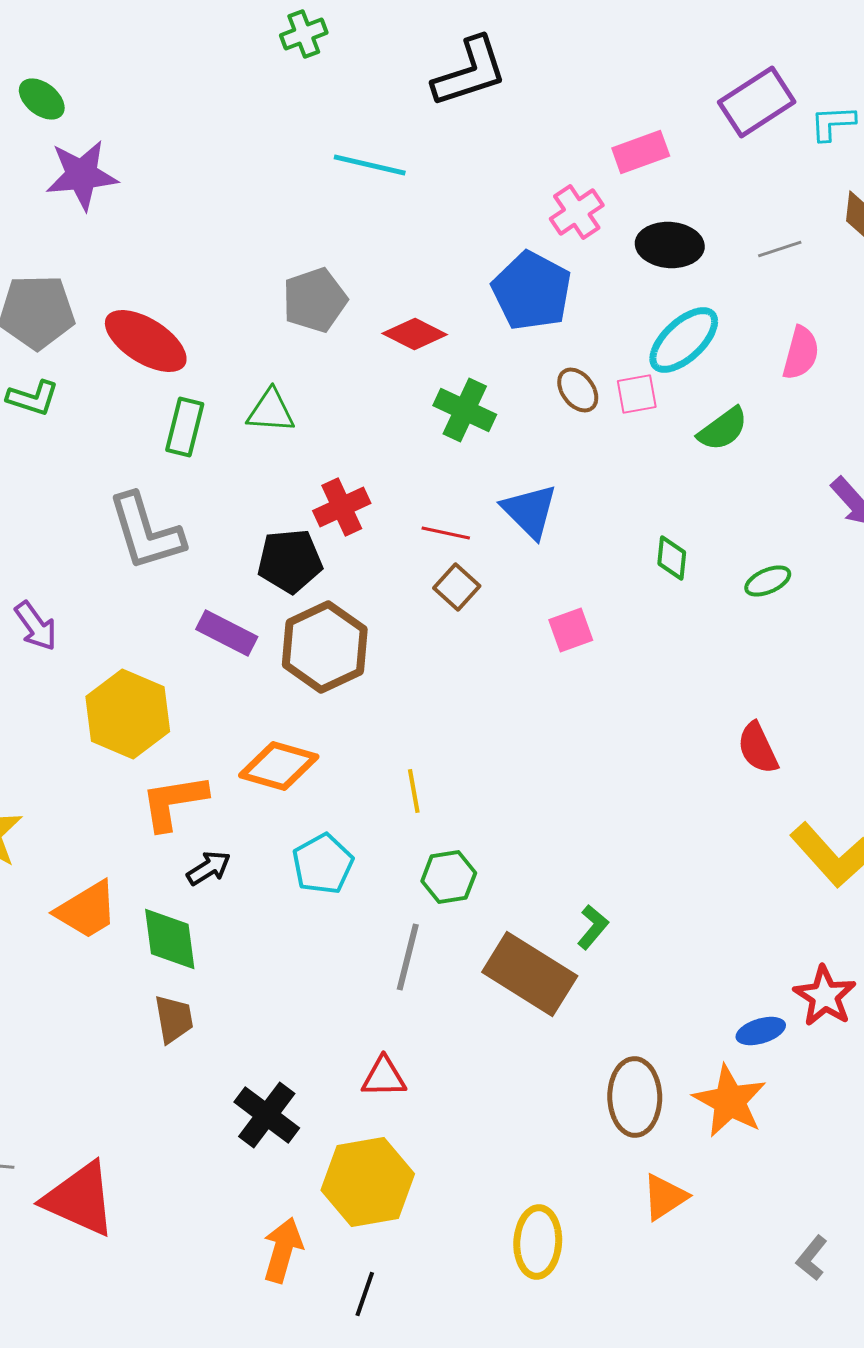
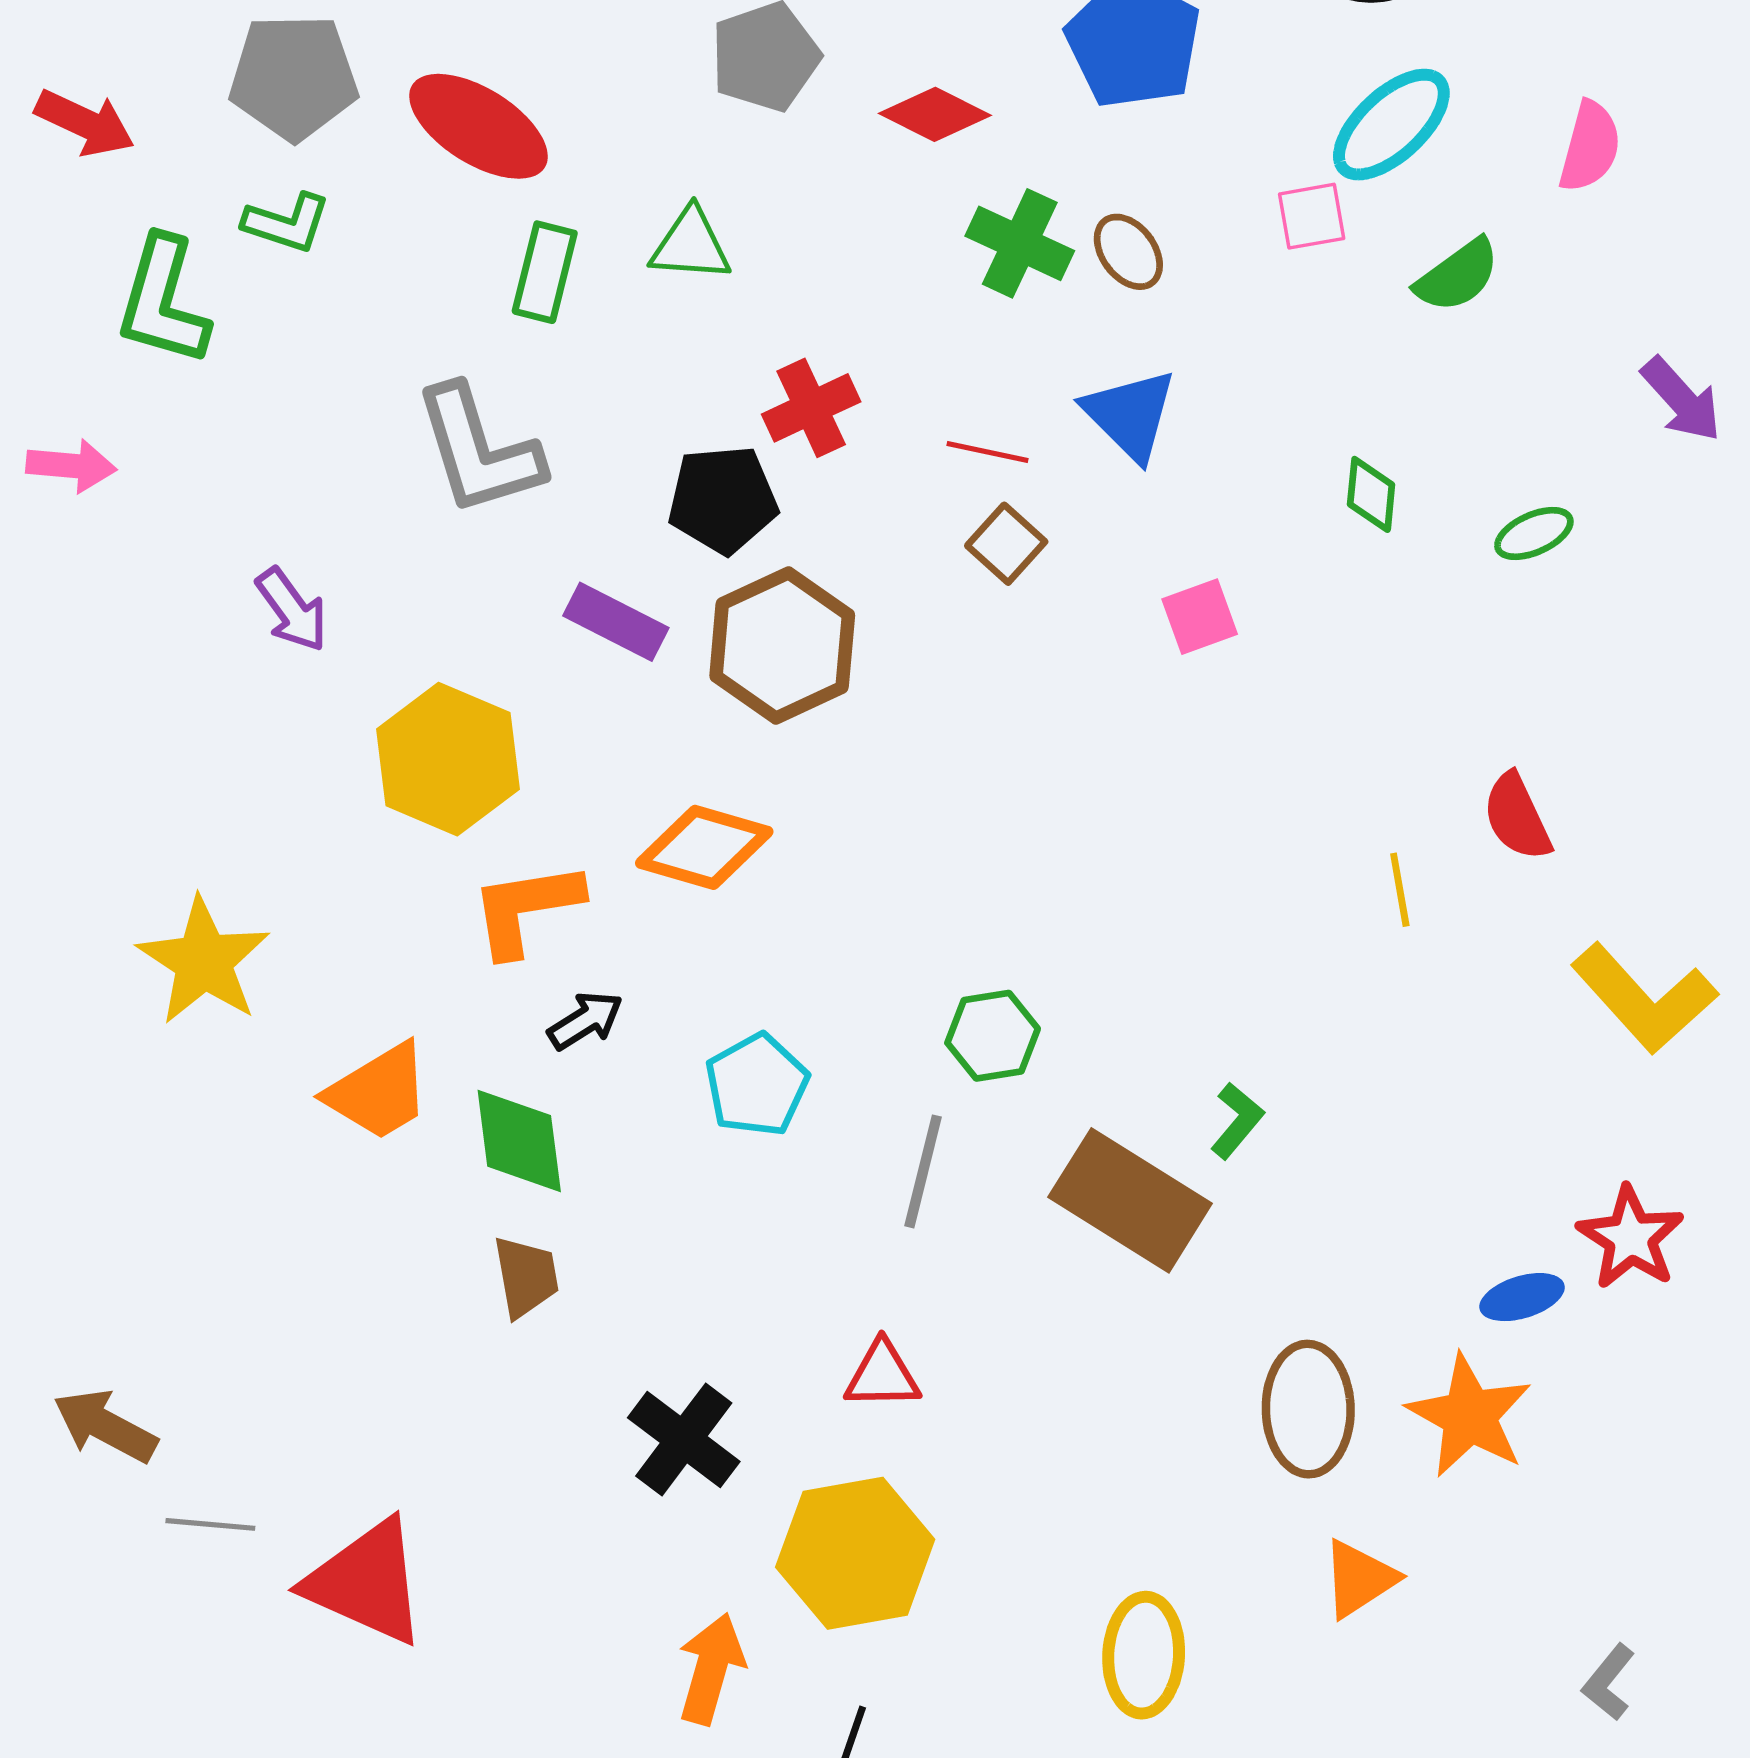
brown ellipse: (578, 390) -> (1128, 252), moved
yellow line: (414, 791) -> (1400, 890), moved
cyan pentagon: (323, 864) -> (757, 1085), moved

